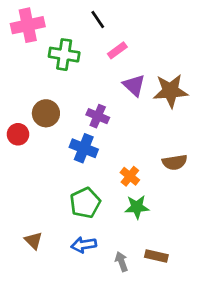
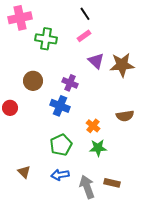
black line: (98, 20) -> (85, 14), moved
red circle: (18, 134) -> (10, 108), moved
gray arrow: (121, 262) -> (87, 187), size x1.6

